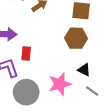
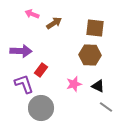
red rectangle: (26, 53) -> (41, 70), turned 32
pink star: (60, 84) -> (74, 84), moved, size x0.7

